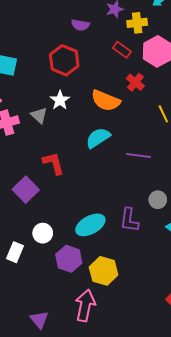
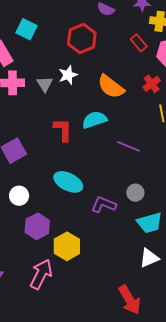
red cross: (135, 82) -> (152, 84), moved
red L-shape: (53, 163) -> (63, 130), moved
purple L-shape: (129, 220) -> (104, 205), turned 90
cyan ellipse: (90, 225) -> (68, 182), moved, turned 40

